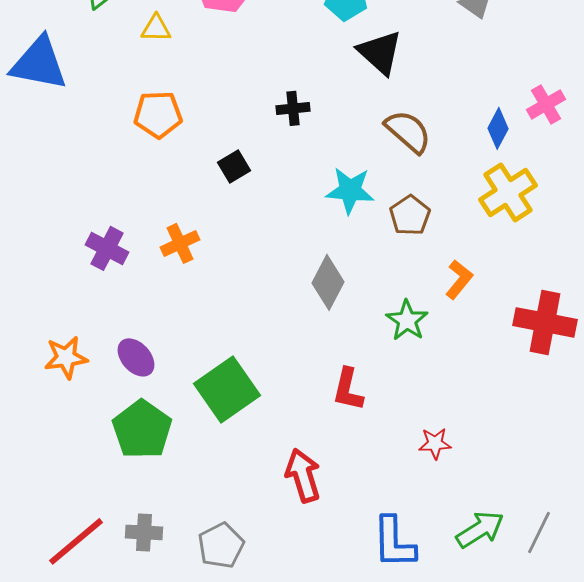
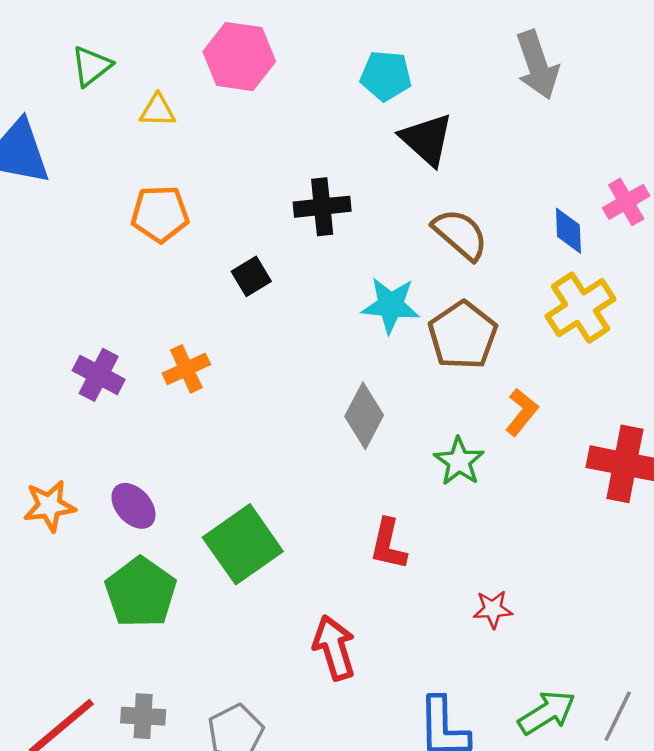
black cross: (293, 108) -> (322, 207), size x1.4
blue diamond: (498, 128) -> (568, 231), turned -30
brown pentagon: (410, 215) -> (463, 335), size x1.4

